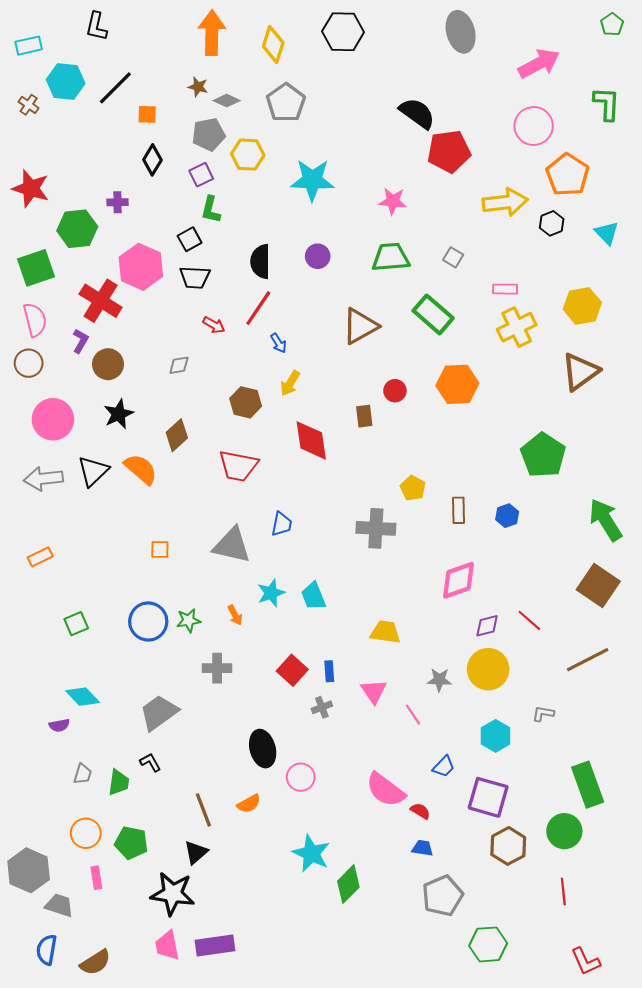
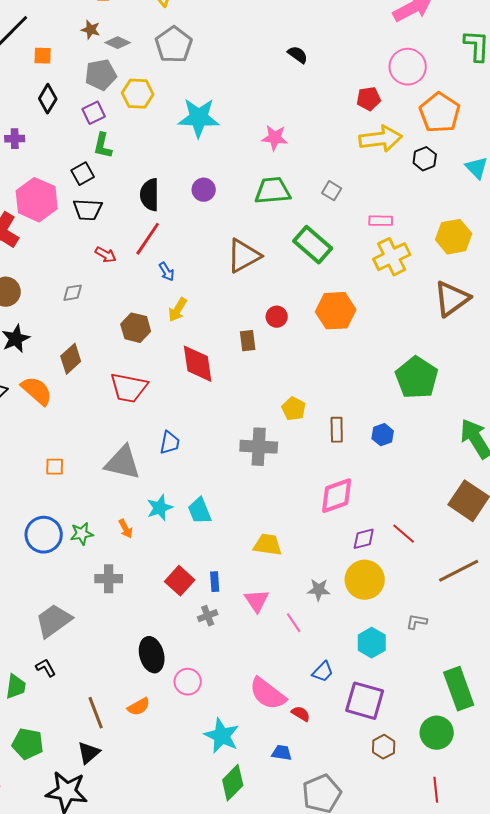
black semicircle: (417, 113) -> (298, 55), size x0.6
red pentagon: (449, 151) -> (369, 99), moved, size x0.6
brown hexagon: (508, 846) -> (384, 747), size x0.7
blue trapezoid: (422, 848) -> (282, 753), moved
cyan star: (311, 853) -> (222, 736), moved

